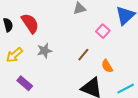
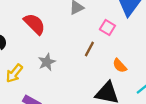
red semicircle: (30, 23) -> (35, 24), moved
brown line: (83, 55) -> (89, 49), moved

